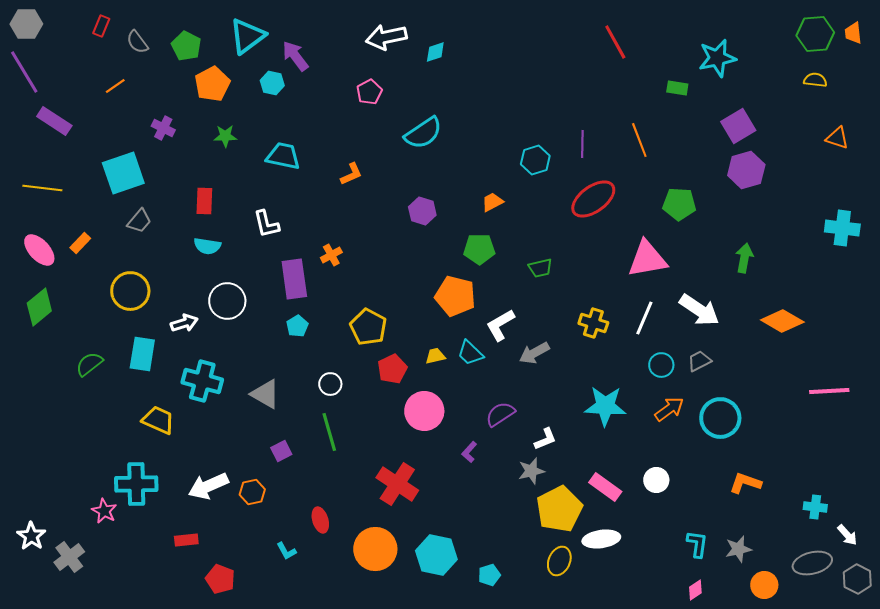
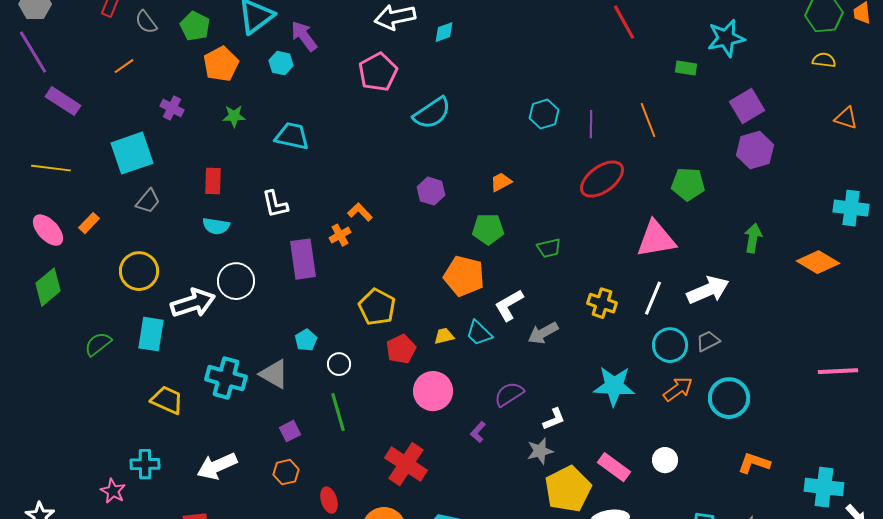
pink pentagon: (369, 92) -> (378, 72), size x1.5
cyan hexagon: (535, 160) -> (544, 114), moved
orange L-shape: (351, 174) -> (360, 212), moved, turned -110
white arrow: (699, 310) -> (708, 290), turned -57
orange diamond: (782, 321) -> (818, 262), moved
white arrow: (184, 323) -> (193, 303), size x1.6
cyan pentagon: (297, 326) -> (306, 340), moved
cyan circle: (661, 365) -> (670, 345), size x1.4
cyan cross: (202, 381) -> (226, 378), moved
cyan cross: (136, 484) -> (145, 464), size x0.7
orange hexagon: (252, 492) -> (286, 472), moved
cyan cross: (815, 507) -> (824, 487), size x1.6

